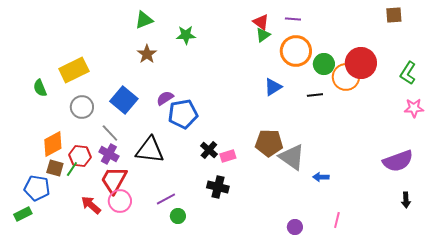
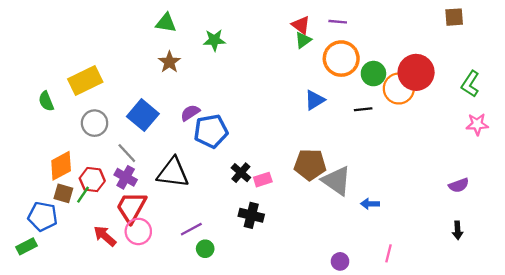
green triangle: (144, 20) -> (166, 23), turned 30
purple semicircle: (398, 161) -> (459, 185), size x0.6
black arrow: (406, 200) -> (458, 230), moved

